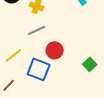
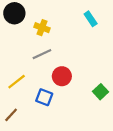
blue square: (39, 69) -> (44, 97), size x0.7

